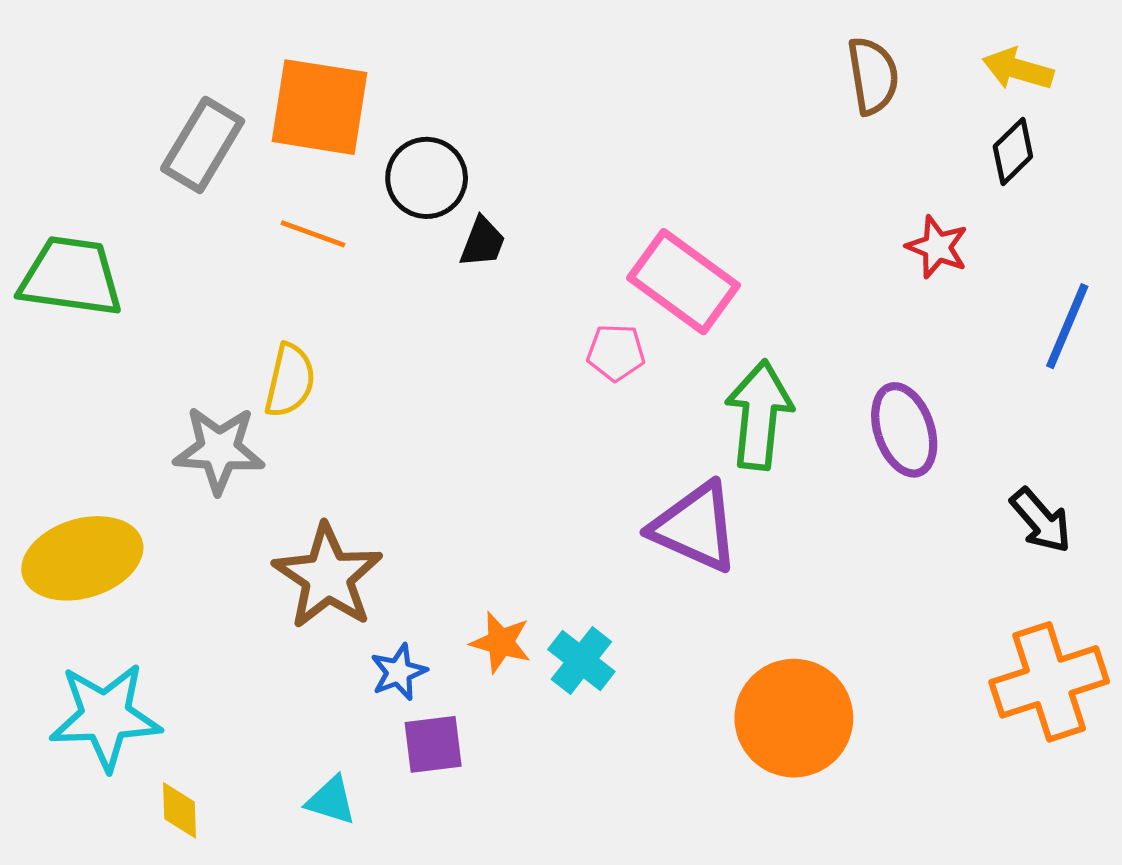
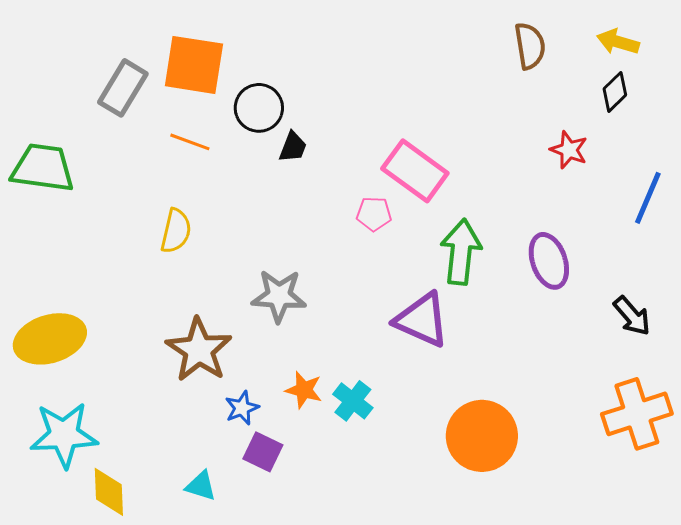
gray star: (219, 450) -> (279, 296), moved
purple square: (433, 744) -> (263, 452), turned 33
yellow diamond: (180, 810) -> (109, 492), size x1.4

